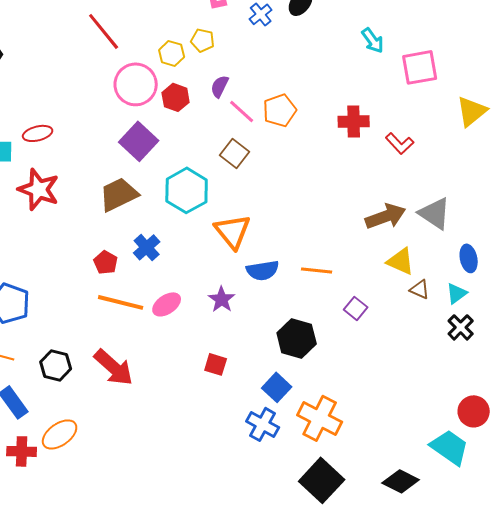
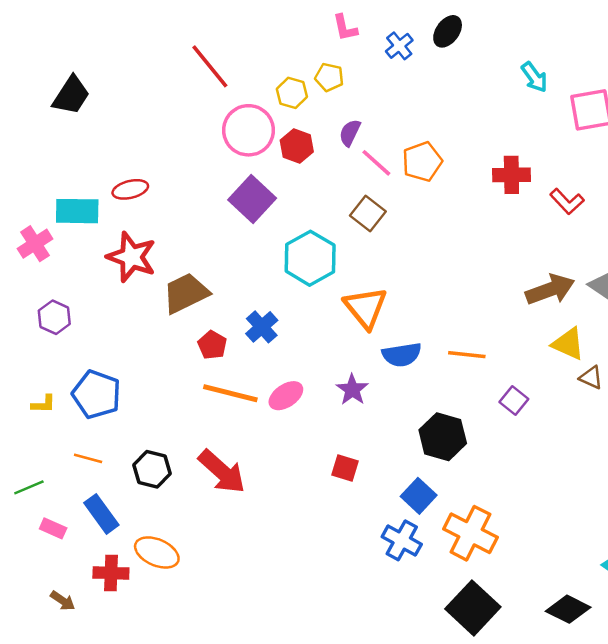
brown trapezoid: (119, 194) -> (186, 293), moved
orange ellipse: (60, 434) -> (157, 552), turned 60

